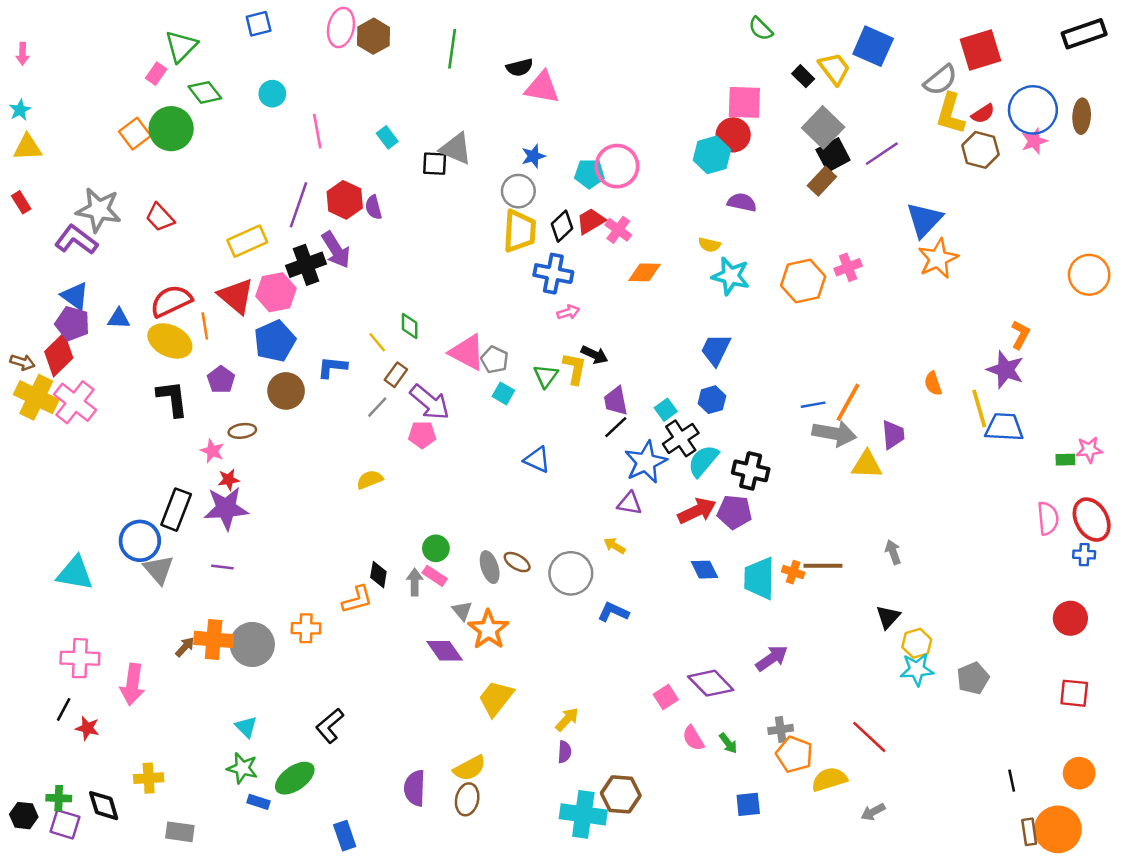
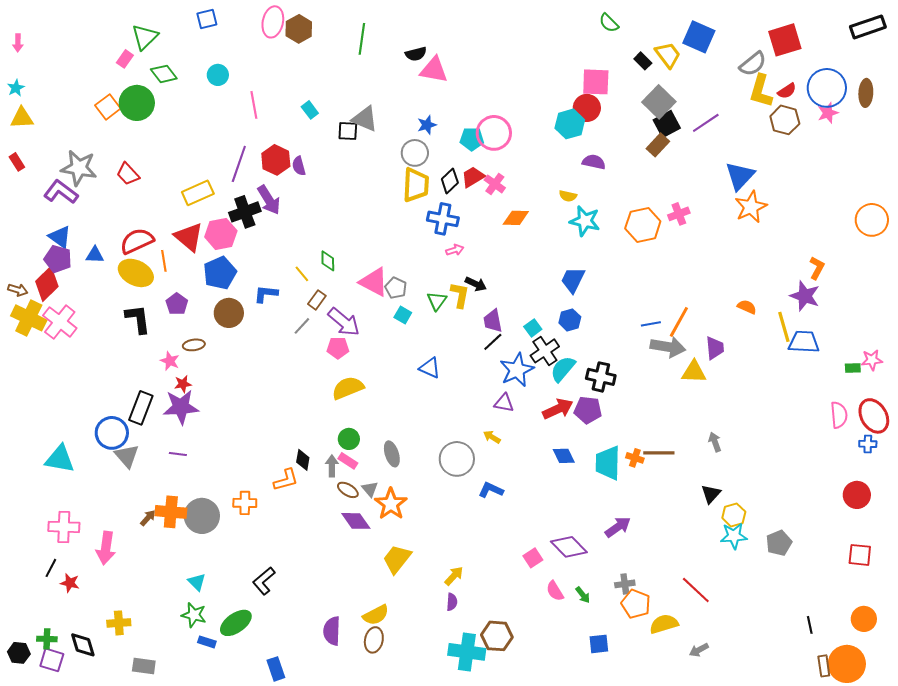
orange semicircle: (933, 383) -> (747, 307), turned 132
yellow semicircle: (370, 480) -> (348, 388), moved, size x1.5
brown ellipse: (517, 562) -> (348, 490), moved

